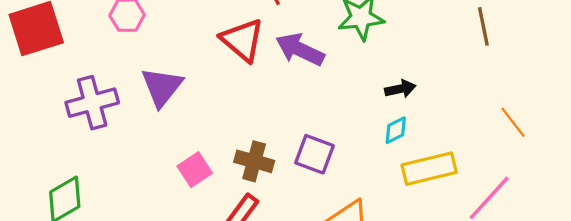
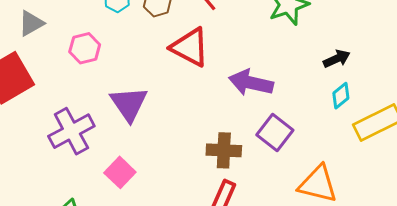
purple arrow: (300, 49) -> (251, 83), moved
purple square: (314, 154) -> (275, 132), turned 30
pink square: (195, 170) -> (120, 172), moved

